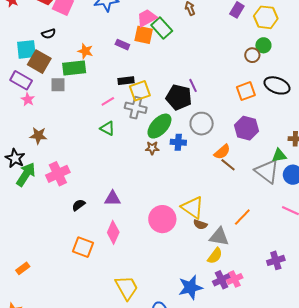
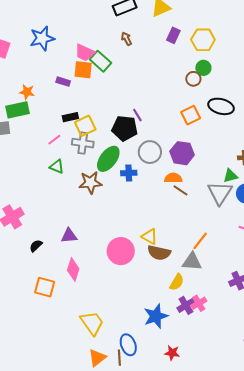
pink trapezoid: (147, 18) -> (85, 53), turned -120
purple hexagon: (246, 128) -> (182, 153), moved
brown star: (152, 148) -> (90, 183), moved, size x1.6
orange semicircle: (222, 152) -> (173, 178), turned -132
gray triangle: (267, 171) -> (220, 193), turned 32
yellow triangle: (192, 207) -> (150, 236), size x0.7
brown semicircle: (200, 225) -> (159, 253), size x1.6
gray triangle: (219, 237) -> (192, 262), moved

